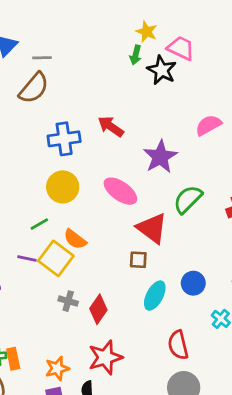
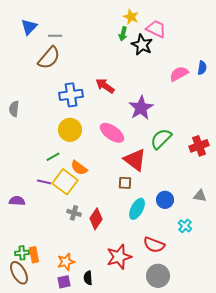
pink semicircle: (208, 125) -> (179, 74), moved
red semicircle: (178, 345) -> (154, 245), turned -55
red star: (105, 357) -> (119, 257), moved

